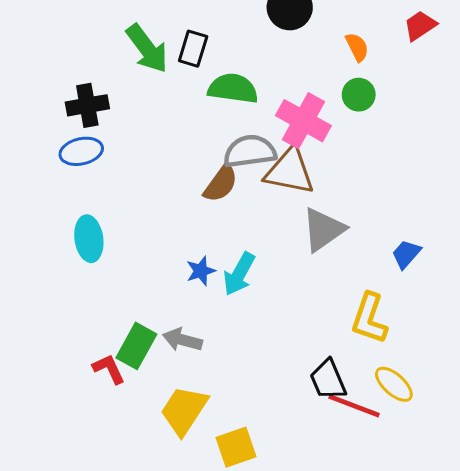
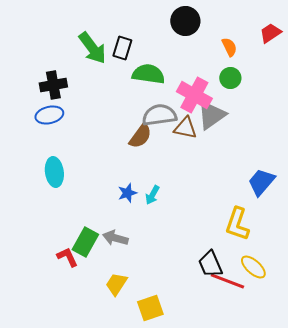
brown triangle: (290, 171) -> (185, 128), size x0.7
gray triangle: (323, 230) -> (211, 115), moved
blue trapezoid: (406, 254) -> (261, 182), size x1.4
cyan arrow: (239, 274) -> (152, 195), size x0.7
yellow trapezoid: (184, 410) -> (116, 284), size x0.7

